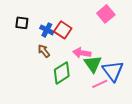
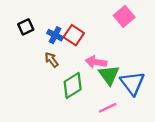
black square: (22, 23) -> (26, 27), turned -32
pink line: (100, 84) -> (108, 108), moved

